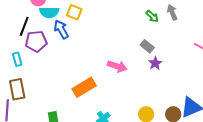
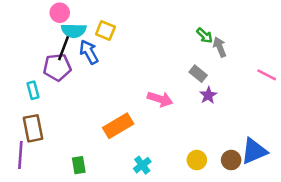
gray arrow: (172, 12) -> (220, 47), moved
black line: (24, 26) -> (63, 48), moved

